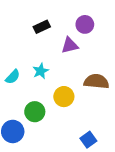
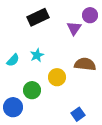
purple circle: (85, 24) -> (90, 15), moved
black rectangle: (42, 27) -> (38, 17), size x1.5
purple triangle: (70, 45) -> (74, 28), moved, turned -42

